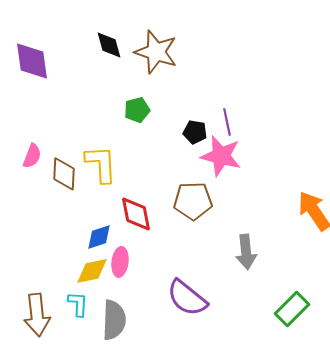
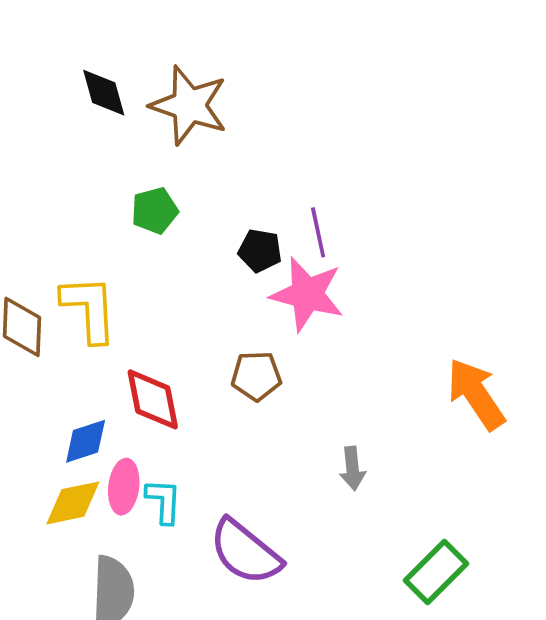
brown pentagon: (193, 201) -> (256, 376), size x0.7
gray arrow: (246, 252) -> (353, 468), size x0.7
cyan L-shape: (78, 304) -> (164, 501), moved

